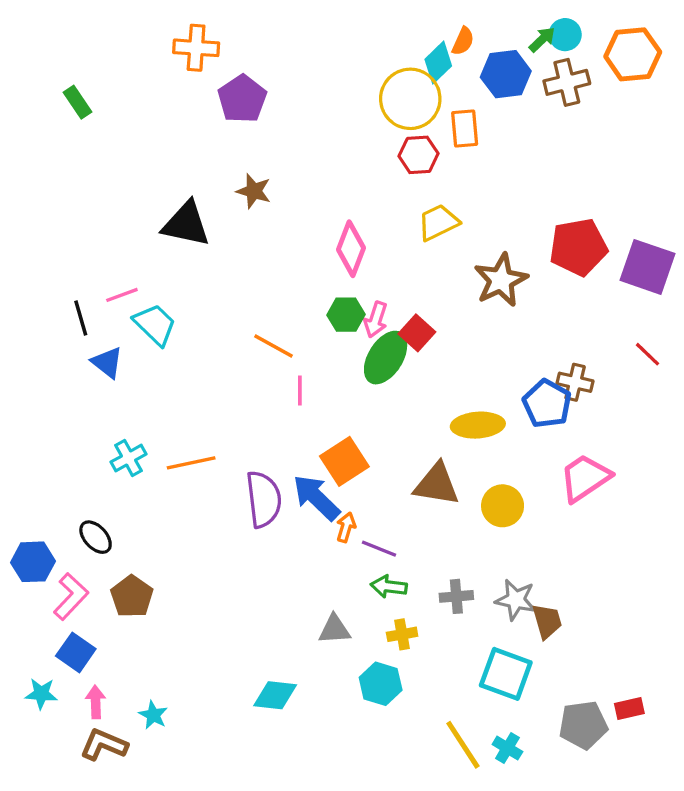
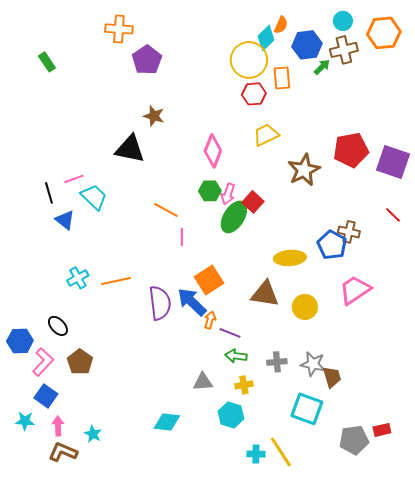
green arrow: (542, 40) -> (322, 67), moved
black triangle: (186, 224) -> (130, 149), moved
cyan cross: (507, 748) -> (256, 454), moved, turned -30

